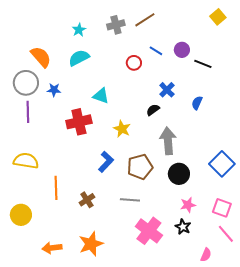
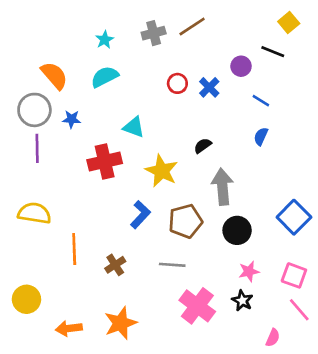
blue line: (156, 51) -> (261, 101), moved
black line: (203, 64) -> (273, 52), moved
blue cross: (167, 90) -> (209, 87), moved
yellow star: (122, 129) -> (162, 171), size x1.4
yellow circle: (21, 215) -> (26, 299), moved

